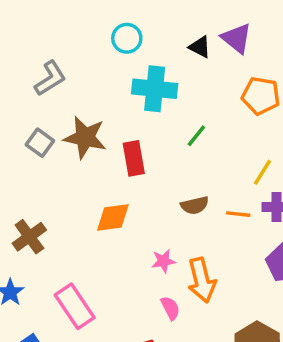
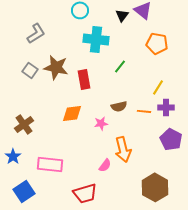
black triangle: (200, 47) -> (122, 15), turned 40
pink star: (163, 261) -> (101, 123), moved
pink rectangle: (75, 306) -> (50, 164), turned -50
pink semicircle: (170, 308) -> (105, 165), turned 64

